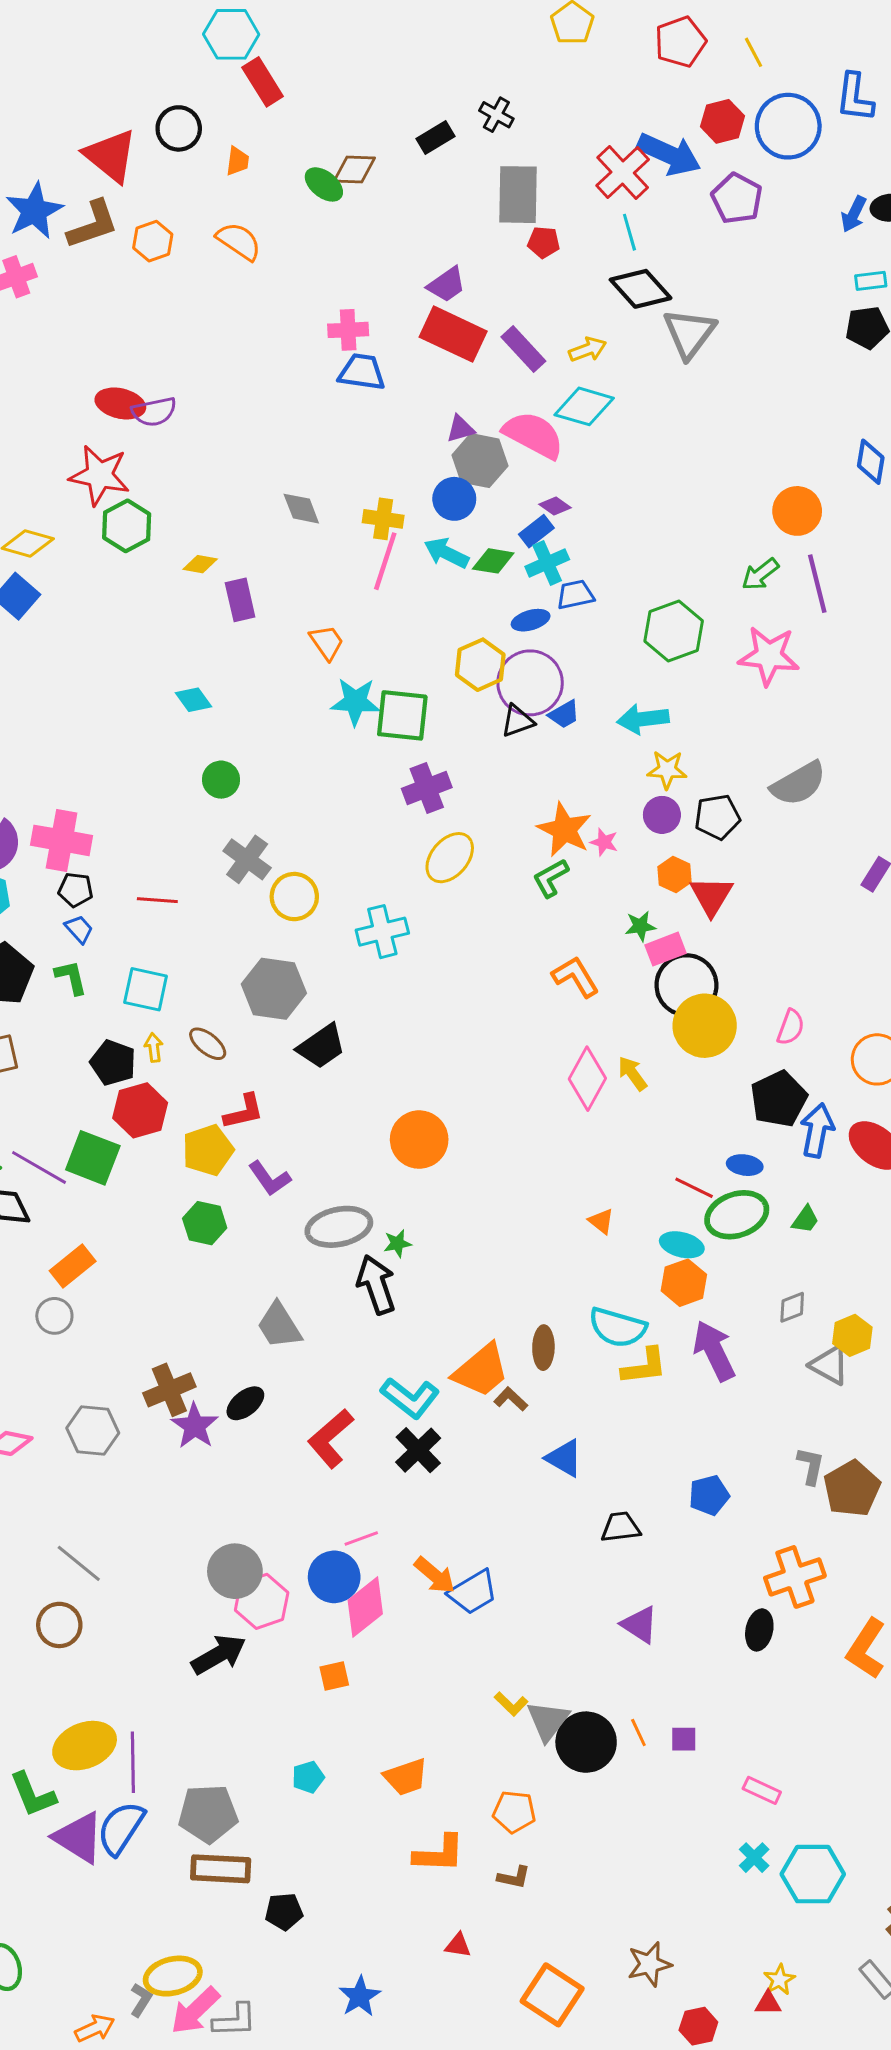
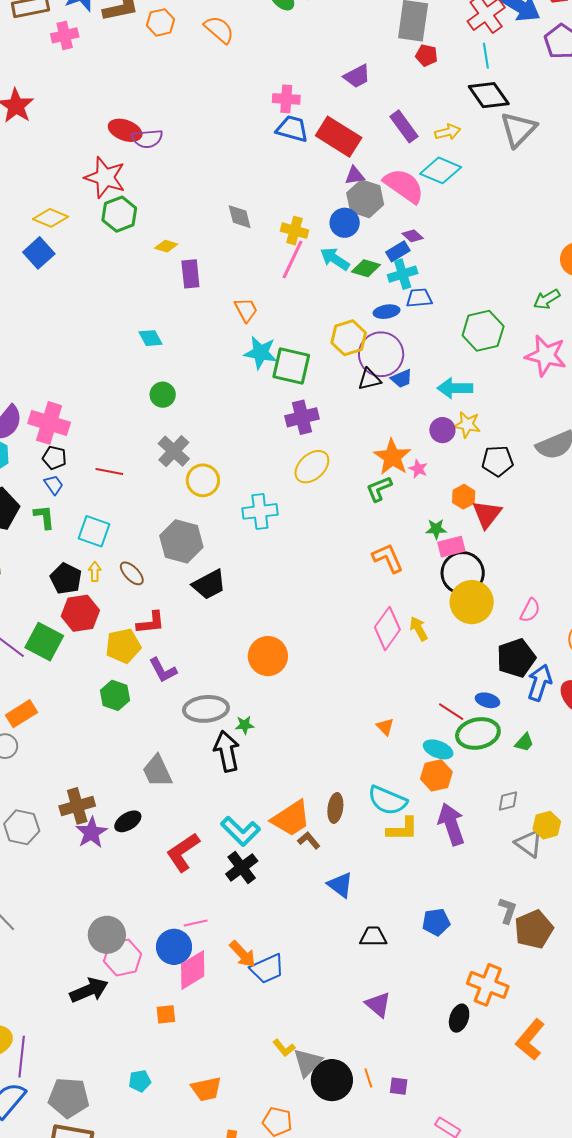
red rectangle: (453, 334) -> (339, 137), moved
purple circle: (662, 815) -> (442, 430), moved
orange cross: (795, 1577) -> (488, 985), turned 33

